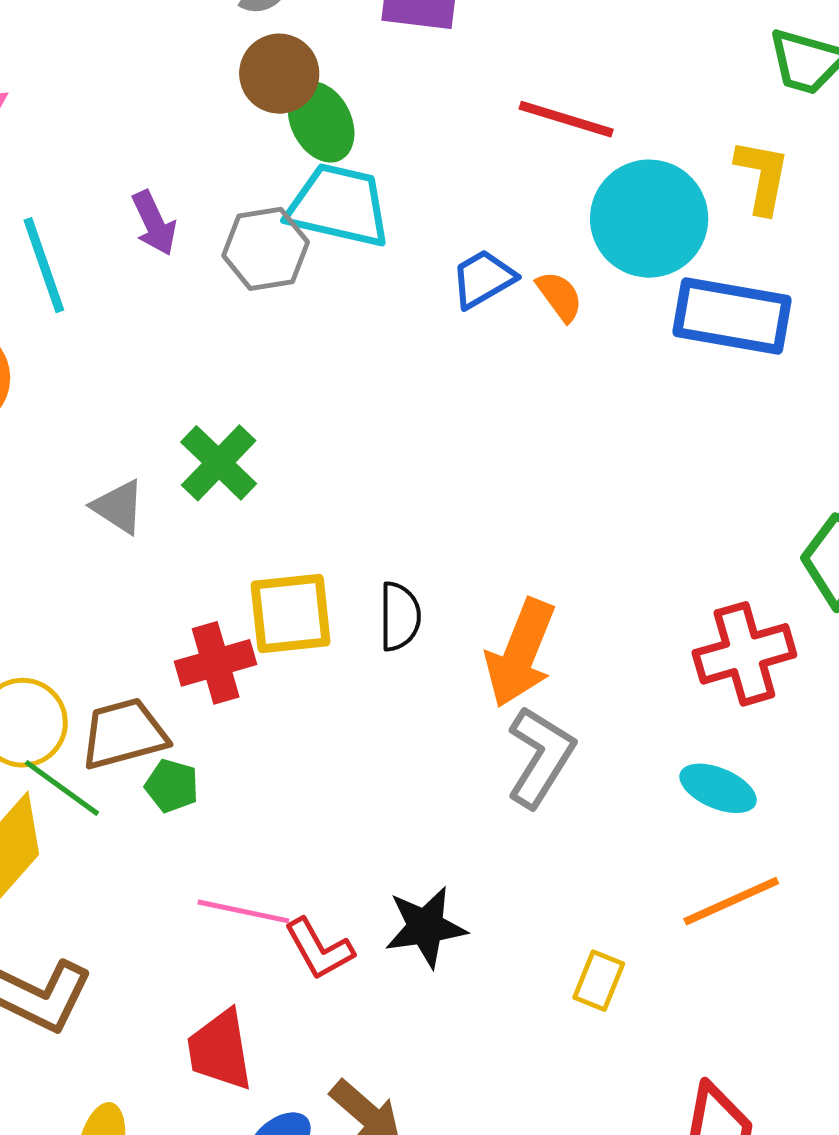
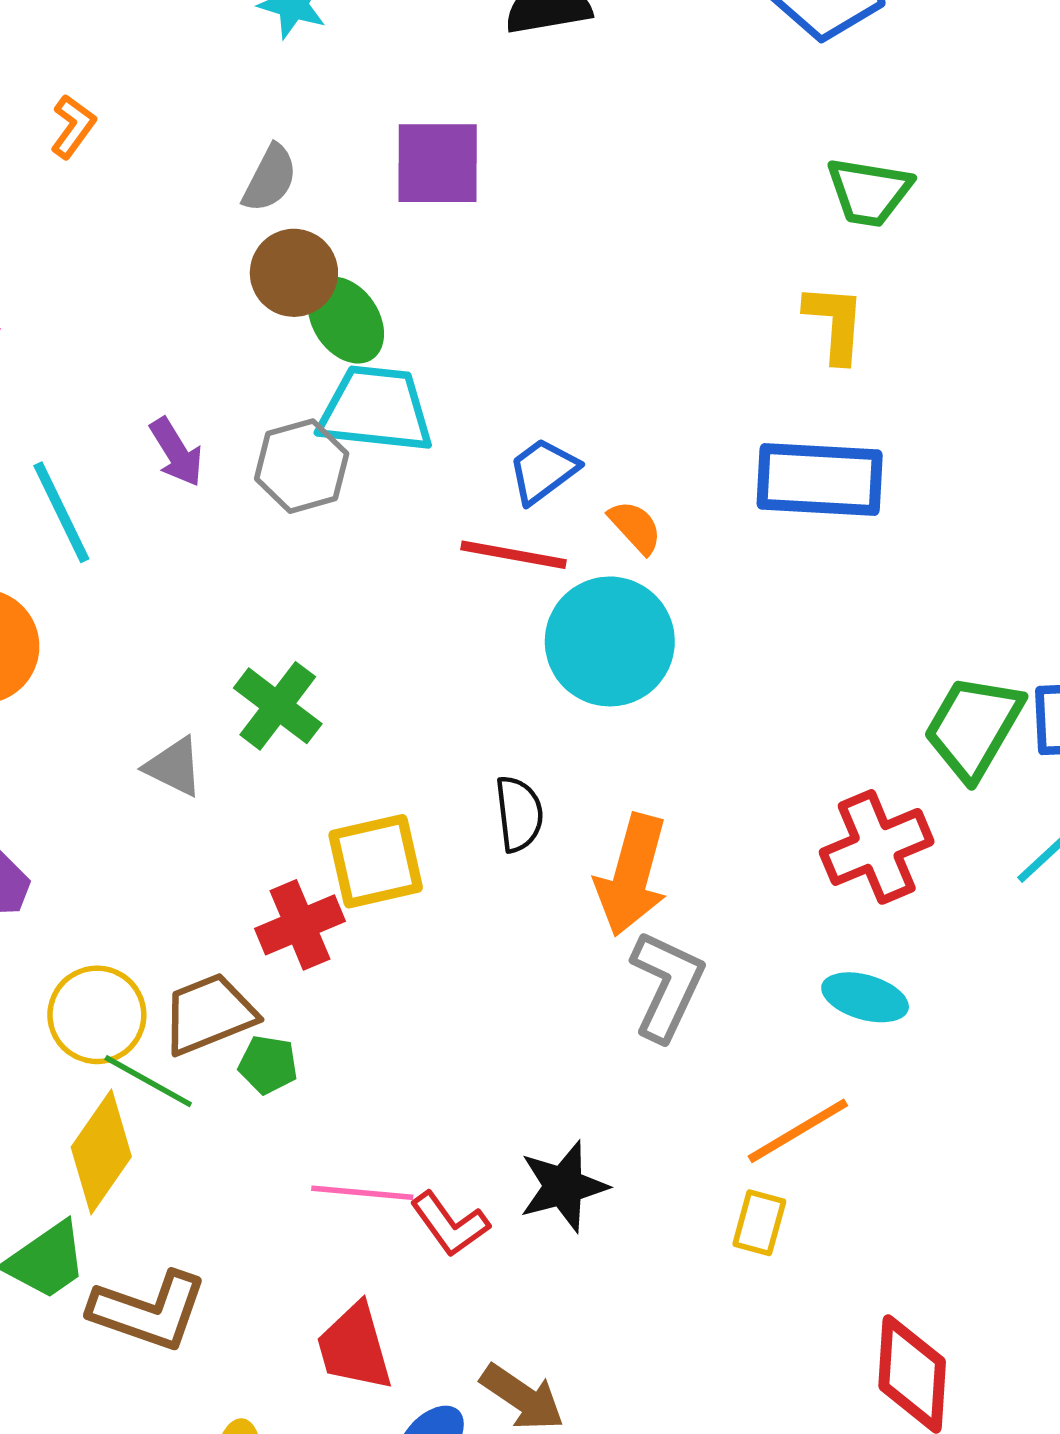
red line: (566, 119) -> (514, 555), moved
cyan circle: (649, 219) -> (610, 641), moved
orange semicircle: (560, 296) -> (635, 527), moved
black semicircle: (400, 616) -> (519, 814), moved
orange line: (731, 901) -> (798, 1131), moved

